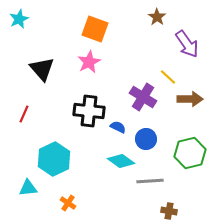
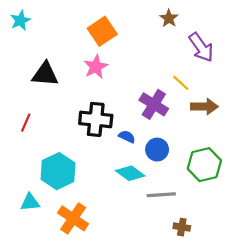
orange square: (95, 29) -> (102, 31), turned 36
black triangle: (42, 69) -> (45, 74), turned -44
orange cross: (68, 203) -> (73, 218), size x1.8

